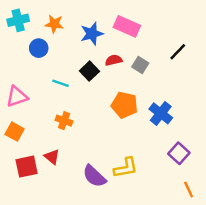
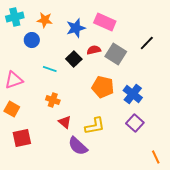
gray square: (140, 65) -> (116, 54), size x1.5
purple square: (179, 153) -> (135, 123), moved
red triangle: (52, 157) -> (65, 122), moved
yellow L-shape: (126, 168) -> (95, 126), moved

